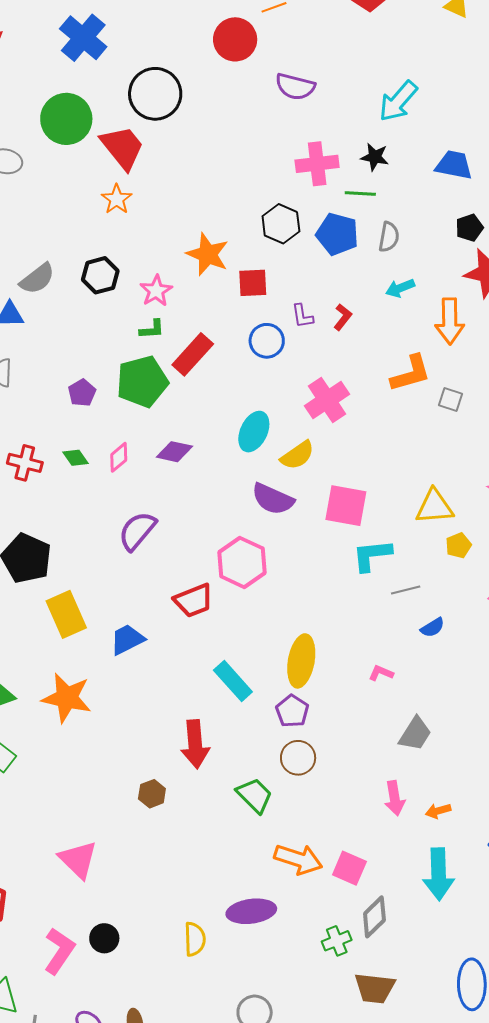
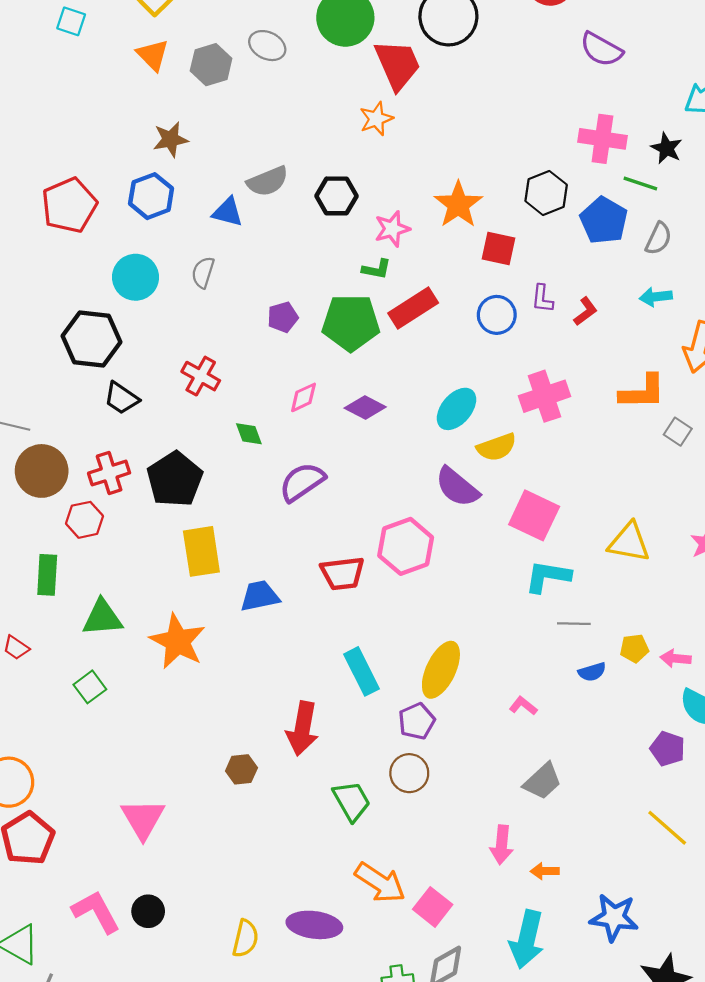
green diamond: (76, 458) -> (249, 434), moved
yellow pentagon: (458, 545) -> (634, 648), moved
pink L-shape: (59, 951) -> (96, 912), turned -78

